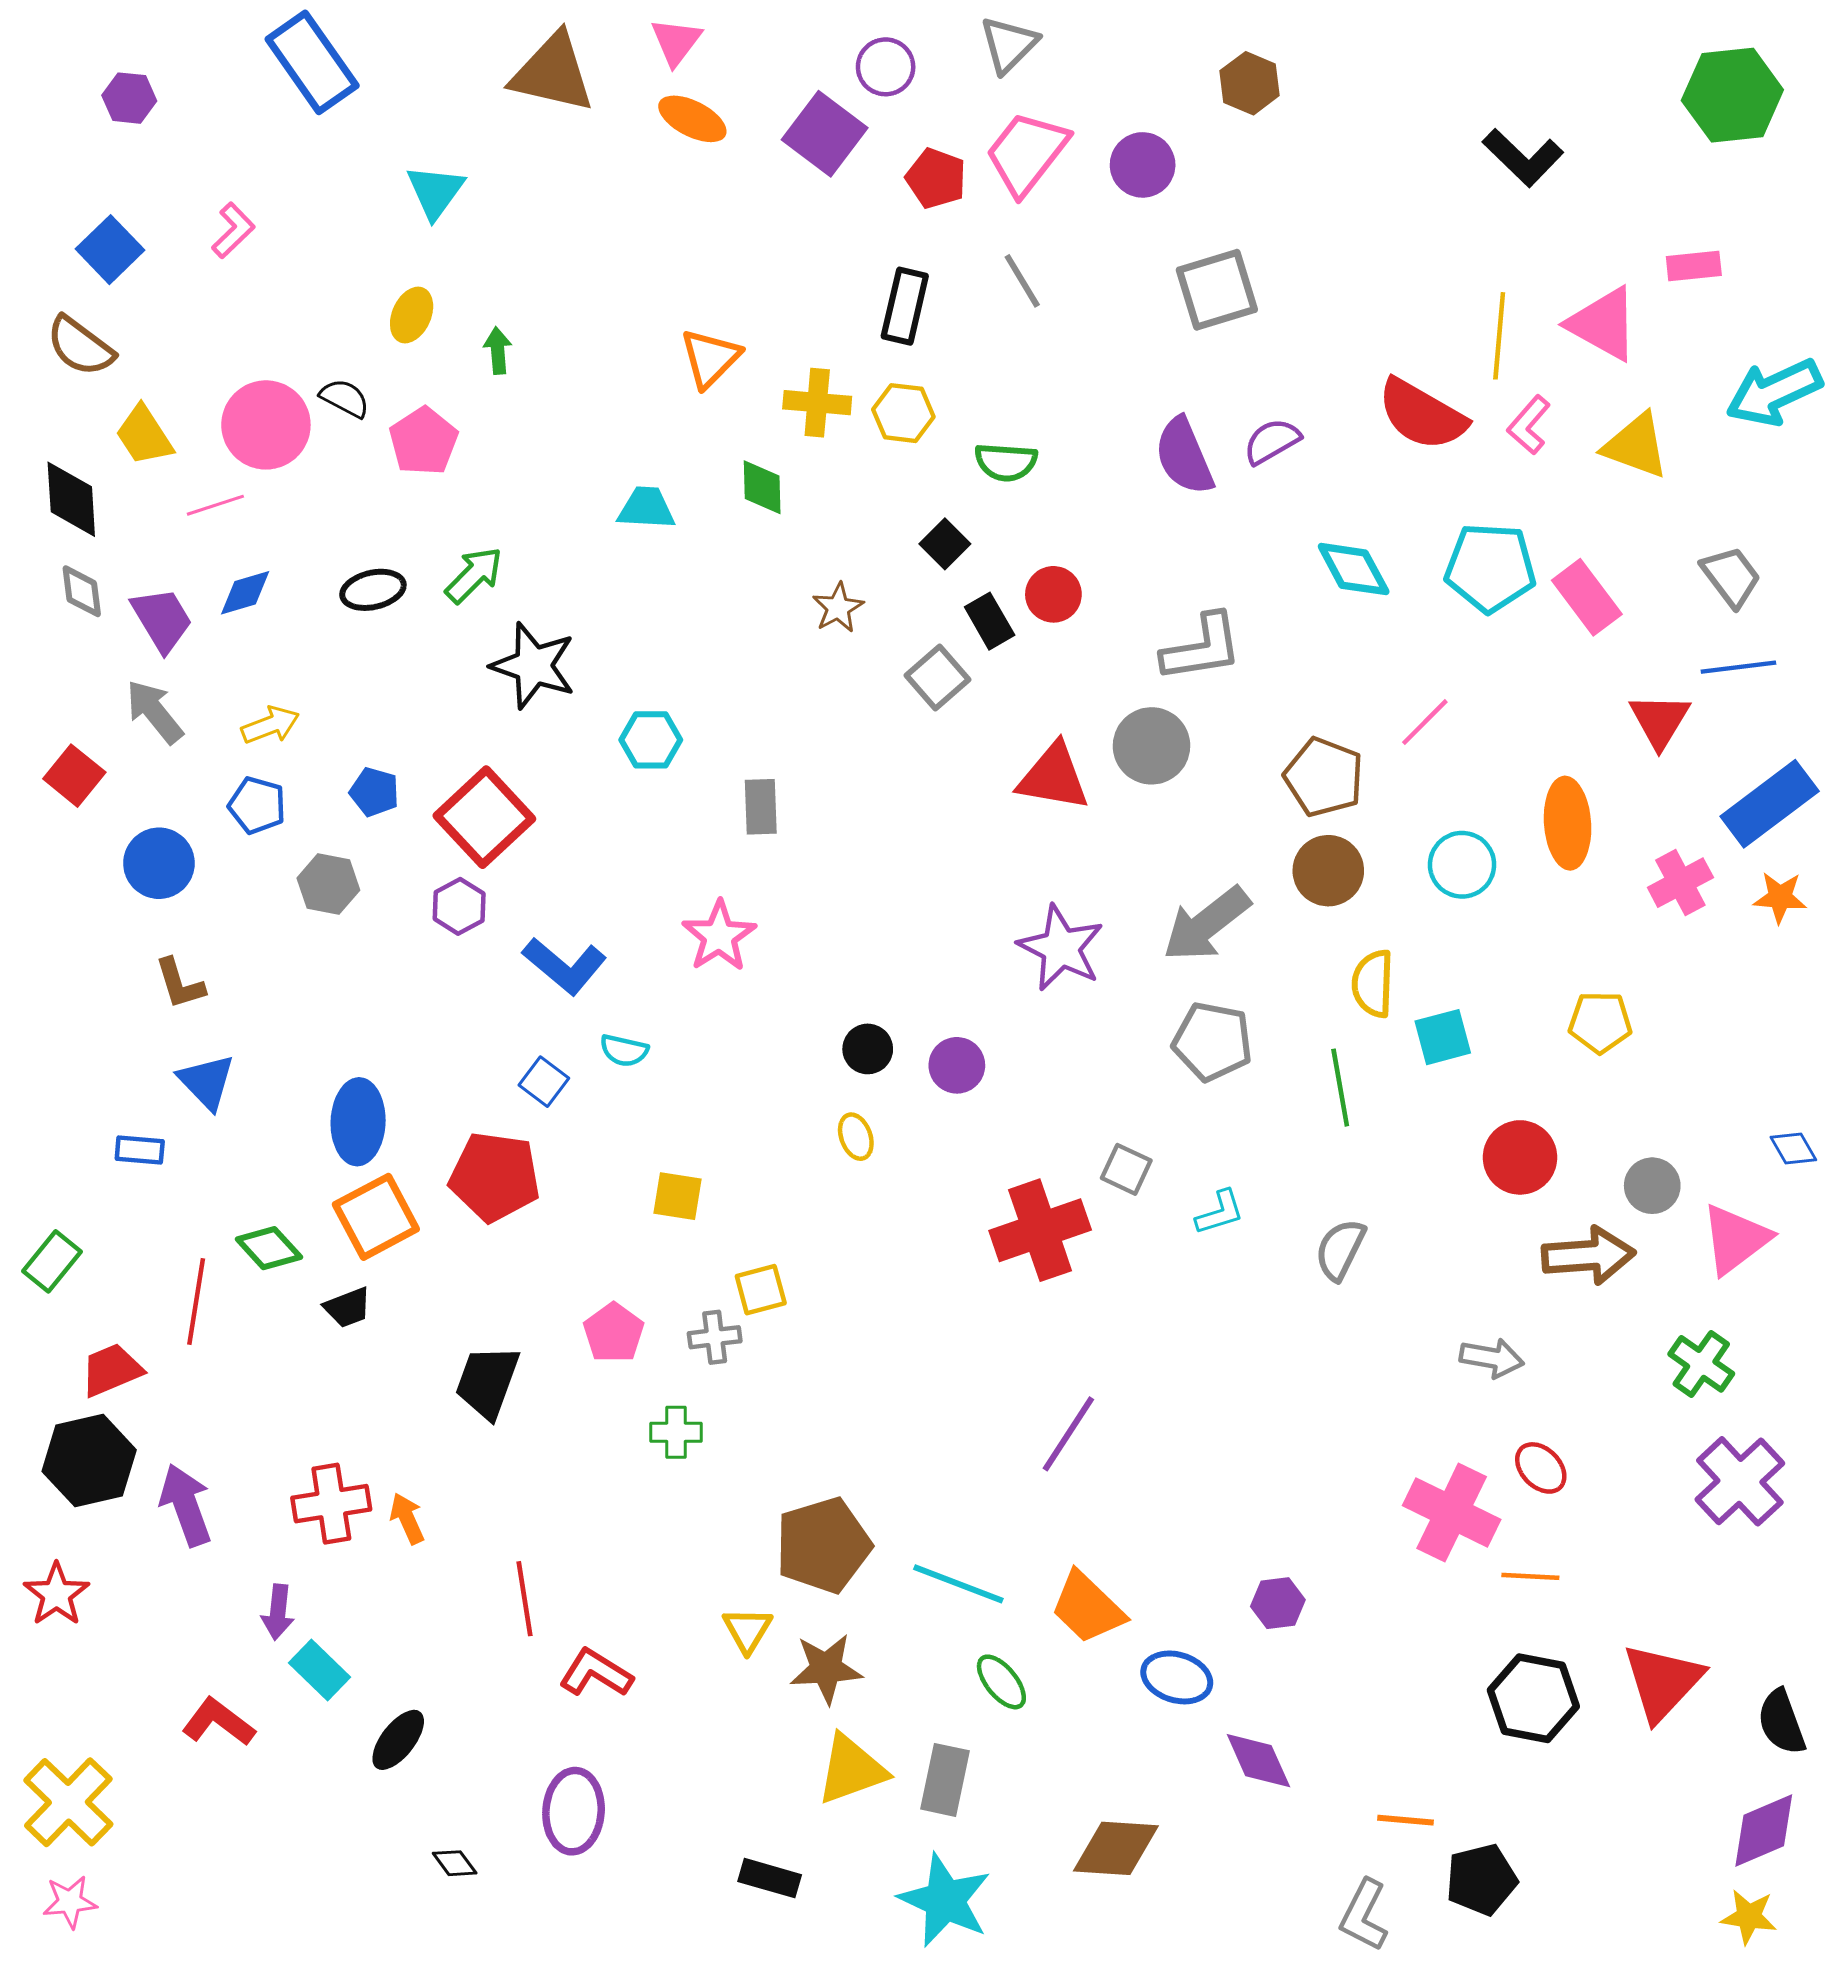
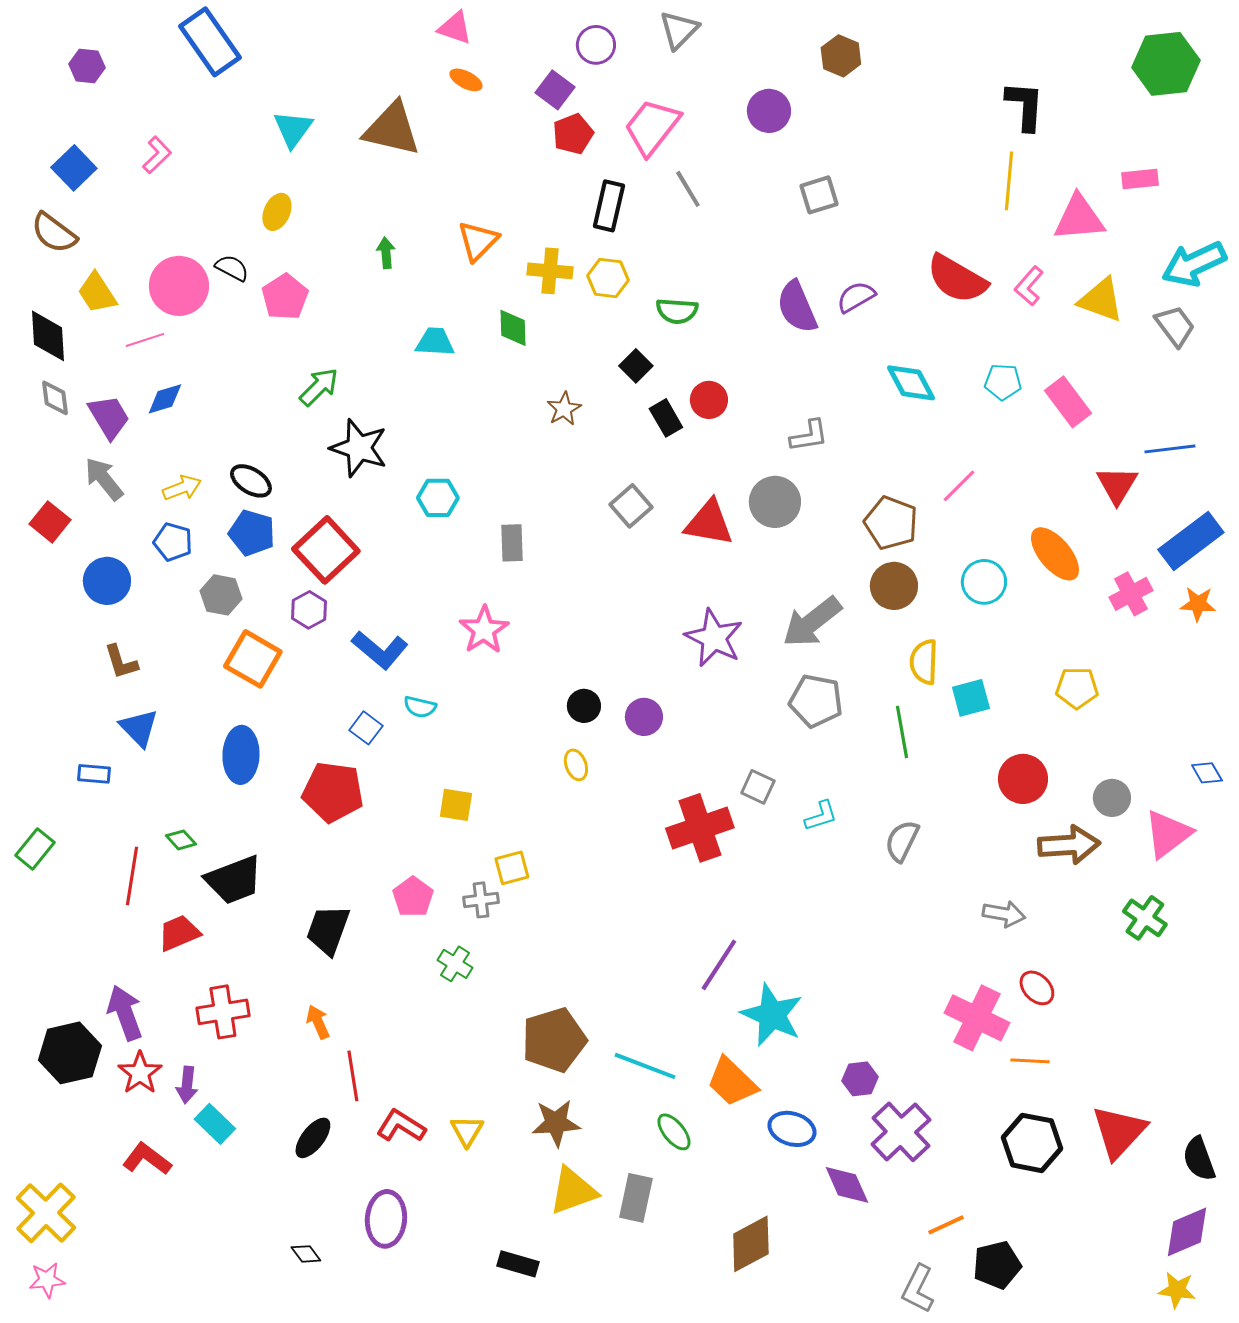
pink triangle: (676, 42) -> (455, 28), turned -48
brown triangle: (553, 73) -> (392, 129), moved
orange ellipse: (692, 119) -> (466, 80), size x0.7
purple square: (825, 134) -> (555, 90), size x0.7
pink trapezoid: (1027, 153) -> (652, 127), moved
black L-shape: (1523, 157) -> (1025, 106), turned -130
red pentagon: (936, 178) -> (573, 134), moved, turned 30
gray square: (1217, 290) -> (819, 195), size x0.7
pink triangle: (1603, 324) -> (1079, 218), turned -34
yellow line: (1499, 336) -> (1009, 181), moved
green arrow: (498, 351) -> (386, 253), moved
cyan pentagon: (1490, 568) -> (1003, 382), size x0.6
gray trapezoid: (1731, 576) -> (1175, 326), moved
black ellipse: (373, 590) -> (251, 481), moved, turned 45
gray L-shape: (1202, 648) -> (809, 436), size x0.7
gray square: (938, 678) -> (631, 506), moved
blue pentagon: (374, 792) -> (252, 533), size x1.4
orange ellipse: (1568, 823) -> (1055, 554), turned -36
orange square: (376, 1217) -> (253, 659), moved, turned -32
green diamond: (269, 1248) -> (181, 840), size x0.7
black trapezoid: (348, 1307) -> (234, 880), size x1.8
red trapezoid: (111, 1370) -> (179, 933), moved
green cross: (676, 1432) -> (455, 964), turned 32
black hexagon: (89, 1461) -> (70, 1053), moved
purple cross: (1740, 1481) -> (901, 1132), moved
orange arrow: (407, 1518) -> (318, 1022), moved
red star: (56, 1594) -> (140, 1073), moved
yellow triangle: (747, 1630) -> (467, 1131), moved
black ellipse: (398, 1740) -> (313, 1138), moved
orange line: (1406, 1820) -> (946, 1225), turned -30
brown diamond: (1116, 1848) -> (751, 1244), turned -32
cyan star: (945, 1900) -> (772, 1015), moved

